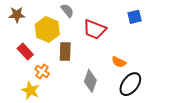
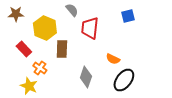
gray semicircle: (67, 10) -> (72, 10), moved
red trapezoid: (95, 29) -> (90, 28), turned 75

